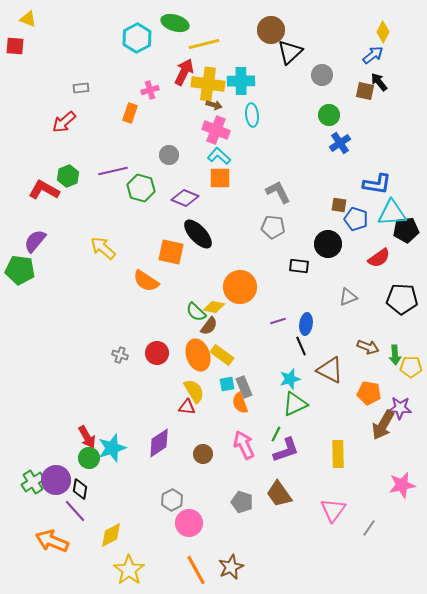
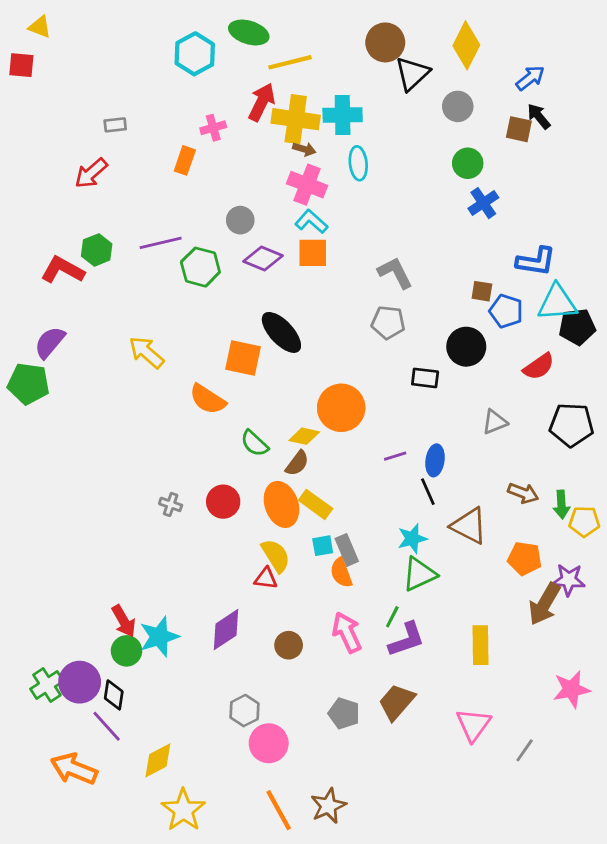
yellow diamond: (383, 32) -> (466, 45), moved, size x1.5
purple diamond: (185, 198) -> (263, 259), moved
green semicircle: (196, 312) -> (254, 443), moved
brown trapezoid: (279, 494) -> (397, 702), turned 76

